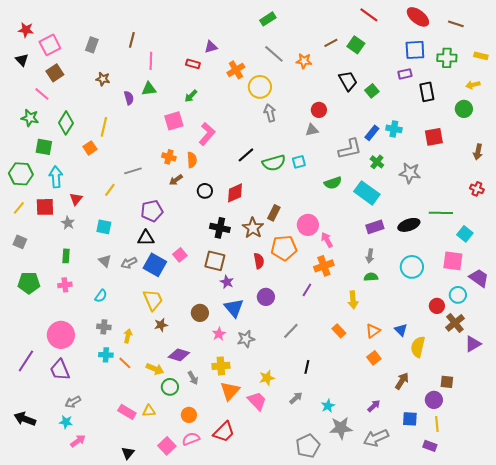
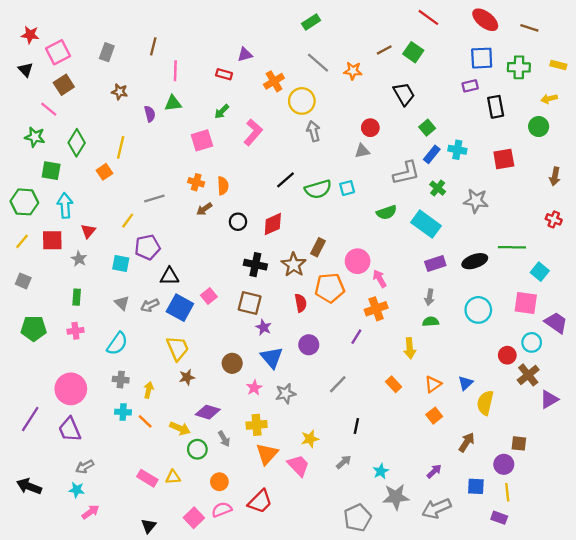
green square: (372, 91) -> (427, 128), moved
pink L-shape: (207, 134) -> (253, 132), moved
purple pentagon: (152, 211) -> (147, 247), moved
cyan semicircle: (101, 296) -> (117, 344), size x1.5
blue triangle: (401, 330) -> (465, 383), turned 32

